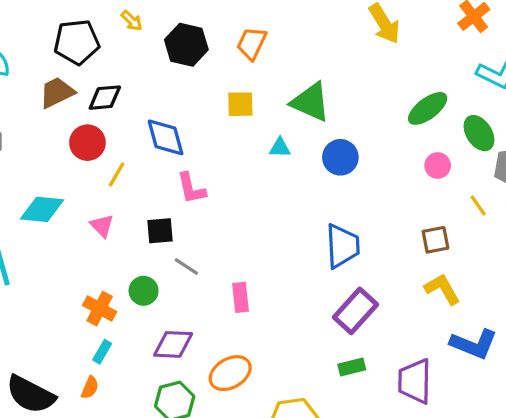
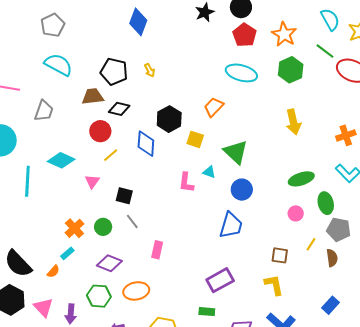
black hexagon: (186, 45) -> (169, 119), moved
pink L-shape: (191, 188) -> (186, 183), moved
yellow line: (478, 205) -> (311, 244), turned 48
blue trapezoid: (342, 246) -> (231, 225), moved

